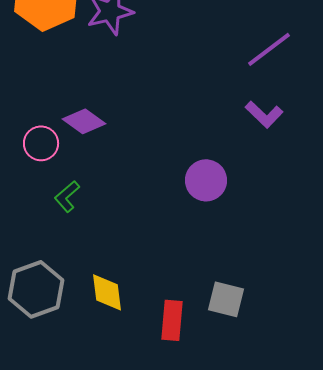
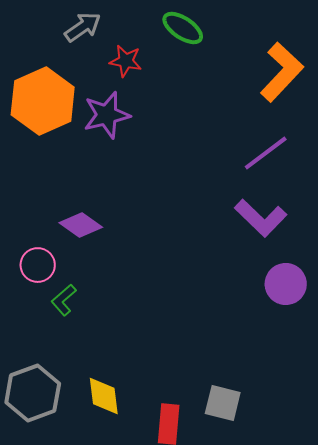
purple L-shape: (264, 114) -> (261, 218), size x1.4
pink circle: (41, 143) -> (38, 265), moved
purple circle: (206, 180) -> (286, 284), moved

